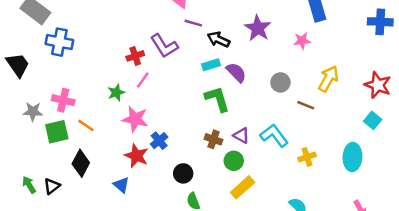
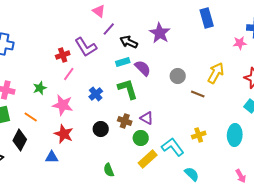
purple line: (193, 23) -> (109, 29), turned -64
pink star: (302, 41) -> (240, 43), moved
green star: (116, 93) -> (40, 88), moved
orange line: (86, 125) -> (31, 117), moved
cyan L-shape: (274, 136) -> (173, 147), moved
blue cross: (159, 141) -> (96, 94), moved
black circle: (183, 173) -> (101, 129), moved
blue triangle: (121, 185) -> (52, 157), turned -40

